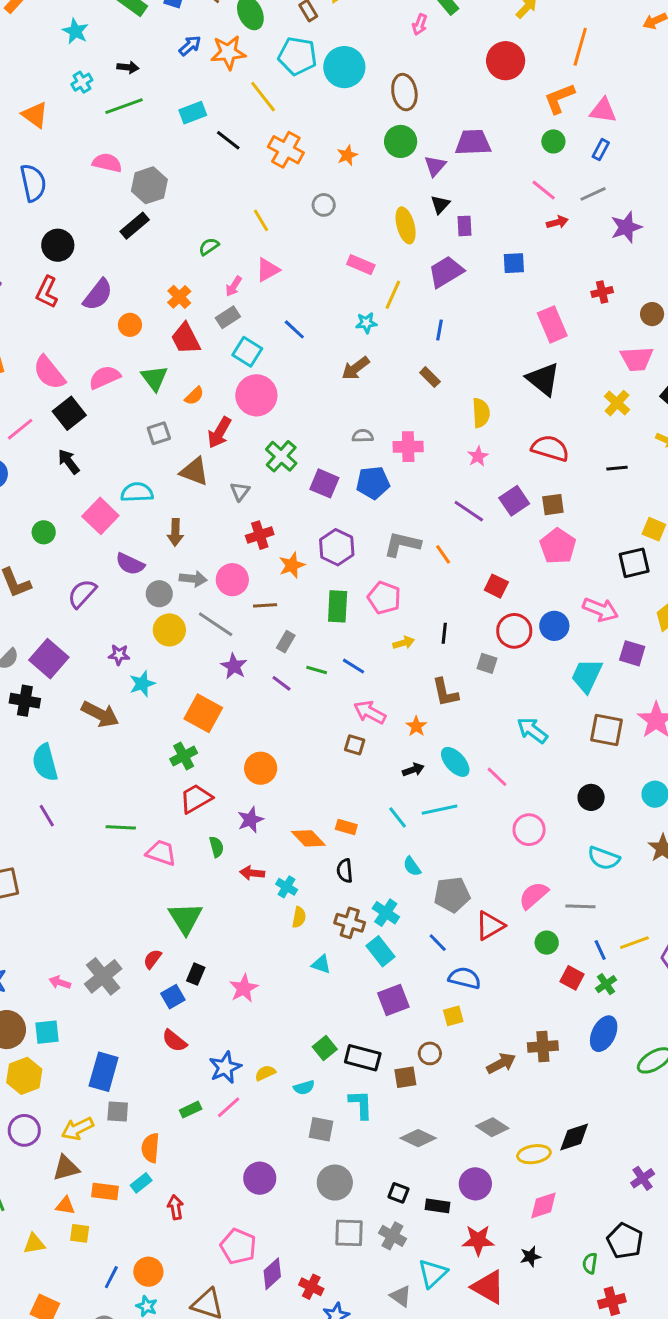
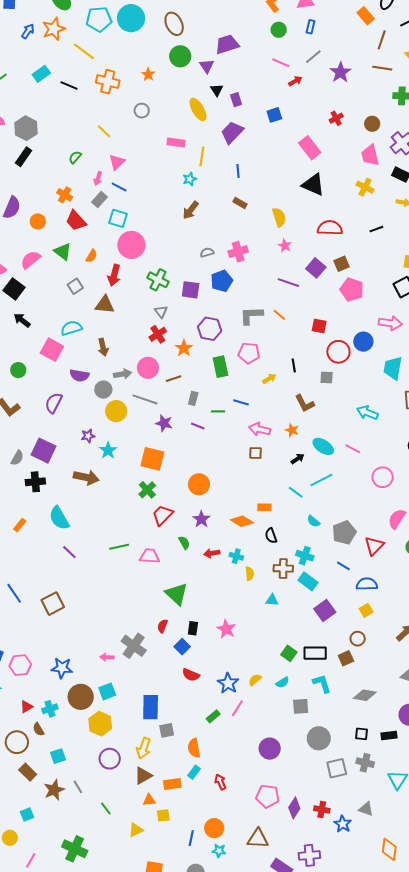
blue line: (294, 329) -> (119, 187), moved
pink trapezoid: (637, 359) -> (370, 155), turned 95
gray triangle: (240, 491) -> (161, 312), moved
yellow arrow: (77, 1129) -> (144, 748), turned -30
gray triangle: (401, 1296) -> (366, 809), moved

